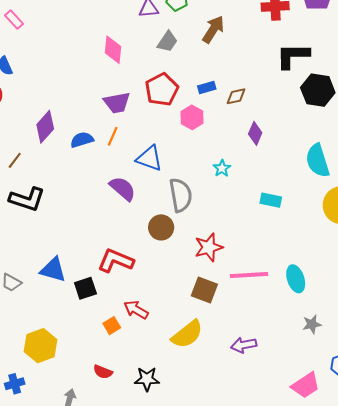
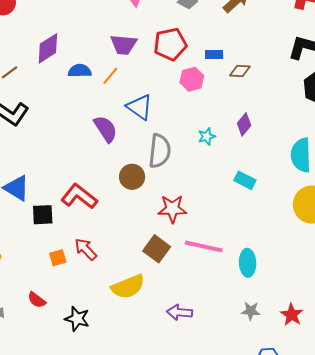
purple diamond: (255, 133) -> (244, 124), moved

